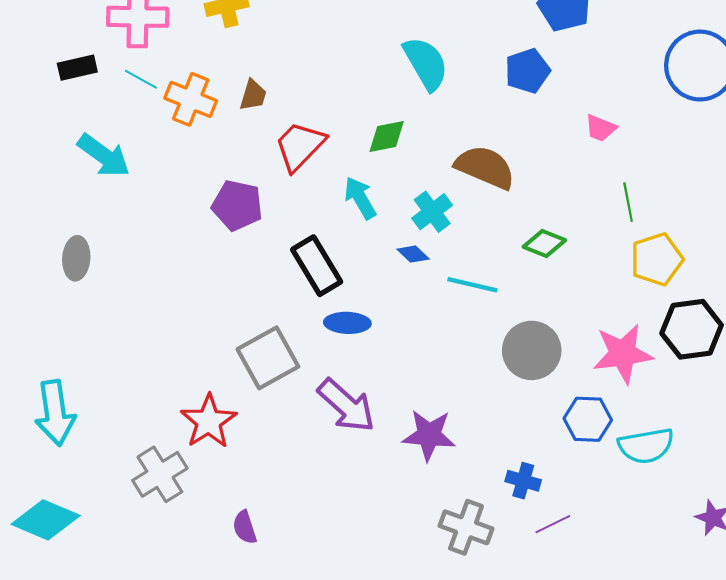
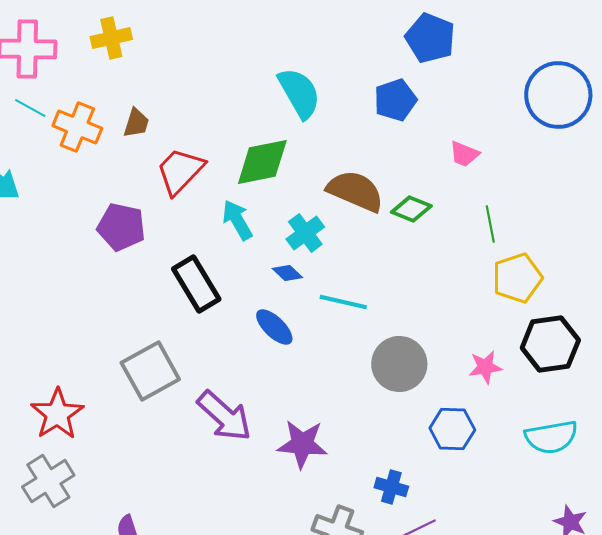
green diamond: (387, 136) -> (262, 162), size x1.5
green diamond: (544, 243) -> (411, 209), moved
blue ellipse: (347, 323) -> (274, 327), moved, turned 42
pink star: (623, 354) -> (485, 367), size x0.6
red star: (209, 421) -> (57, 414), moved
cyan semicircle: (646, 446) -> (551, 437), moved

